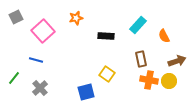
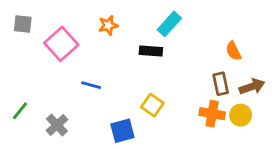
gray square: (16, 17) -> (23, 24), turned 32
cyan rectangle: (138, 25) -> (169, 24), moved
brown rectangle: (141, 59) -> (221, 84), moved
blue line: (36, 60) -> (91, 85), moved

